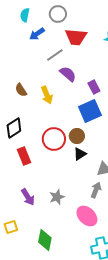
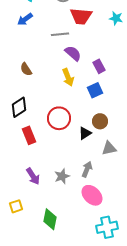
blue arrow: (37, 34) -> (25, 19), moved
gray line: (55, 55) -> (60, 34), turned 30
yellow arrow: (47, 95) -> (68, 77), moved
blue square: (90, 111) -> (95, 90), size x0.7
brown circle: (77, 136) -> (100, 121), moved
gray arrow: (96, 190) -> (87, 169), moved

